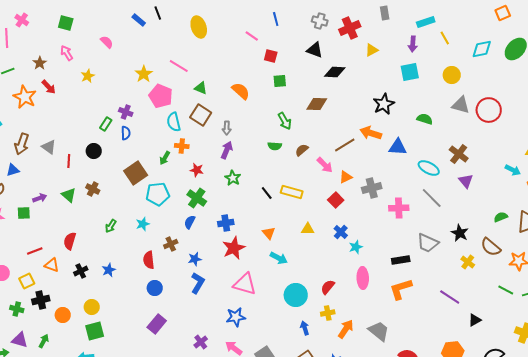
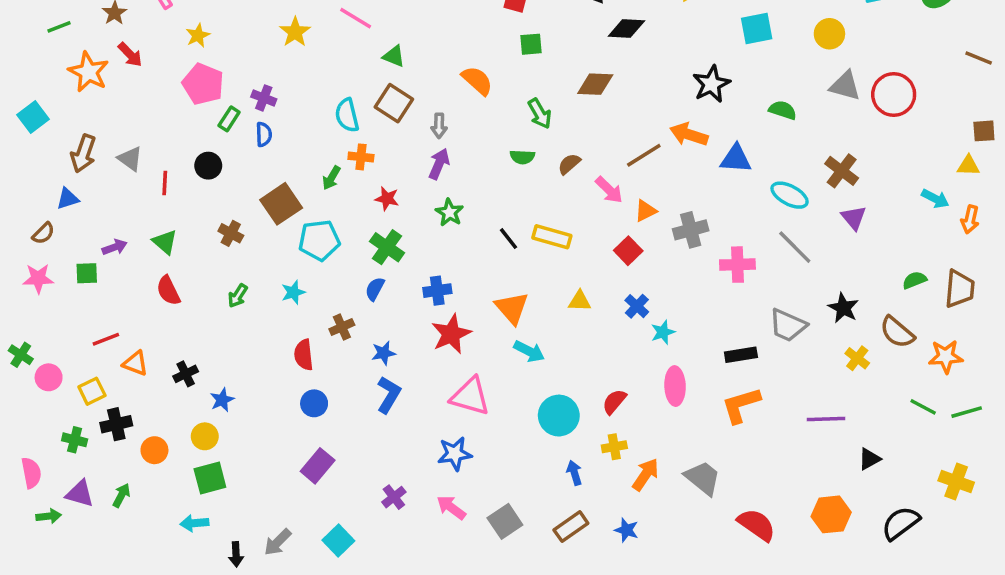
orange semicircle: (241, 91) -> (477, 81), moved
pink pentagon: (161, 96) -> (203, 84), moved
brown cross: (93, 189) -> (231, 233), moved
orange triangle: (269, 233) -> (512, 308), size x1.5
red semicircle: (70, 241) -> (168, 291), moved, turned -42
blue star: (109, 270) -> (222, 400), moved
purple line: (450, 297) -> (826, 419), turned -35

